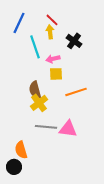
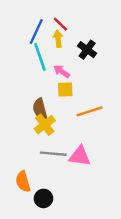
blue line: (19, 23) -> (36, 31), moved
pink arrow: (53, 59) -> (62, 71), turned 48
black circle: (14, 167) -> (44, 198), moved

